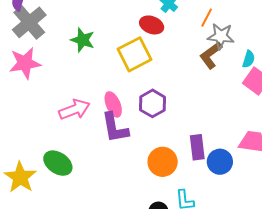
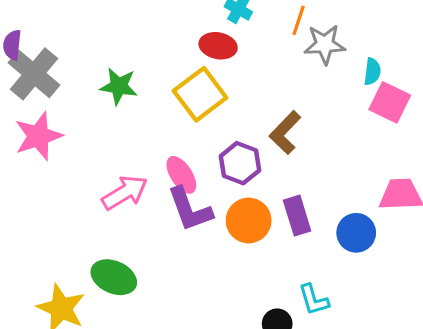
brown L-shape: (211, 55) -> (285, 133), moved
purple rectangle: (197, 147) -> (297, 216), moved
orange circle: (163, 162) -> (249, 220), moved

